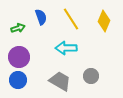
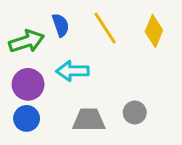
green arrow: (18, 28) -> (27, 41), size x1.6
cyan arrow: (66, 48) -> (72, 71), moved
gray trapezoid: (60, 81) -> (89, 120), turned -30

